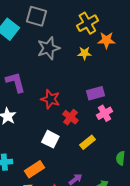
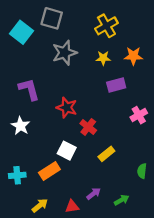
orange star: (106, 40) -> (133, 56), moved
purple rectangle: (95, 93) -> (116, 85), moved
pink cross: (104, 113) -> (139, 115), moved
orange rectangle: (34, 169) -> (49, 171), moved

